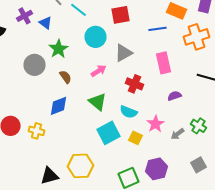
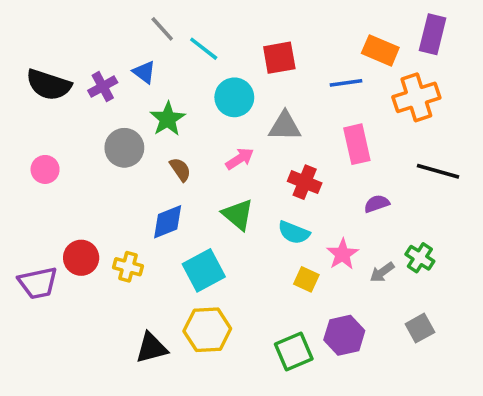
purple cross: (24, 16) -> (103, 87), moved
gray triangle: (124, 53) -> (285, 126), turned 30
cyan square: (108, 133) -> (204, 270), moved

